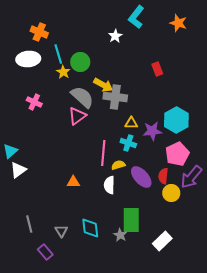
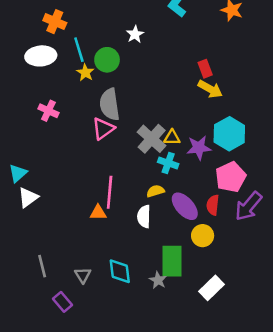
white star: (115, 36) -> (135, 34), moved
yellow arrow: (103, 85) -> (210, 89), moved
gray semicircle: (82, 97) -> (110, 104), turned -140
gray cross: (115, 97) -> (152, 139), moved, turned 35
pink line: (103, 153) -> (110, 192), moved
yellow circle: (171, 193) -> (203, 236), moved

